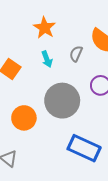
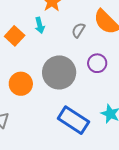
cyan arrow: (47, 59) -> (40, 25), moved

